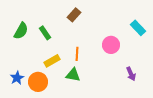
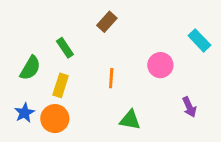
green semicircle: (21, 31) -> (30, 68), moved
yellow rectangle: (52, 61) -> (61, 85), moved, turned -42
green triangle: (73, 75) -> (130, 120), moved

